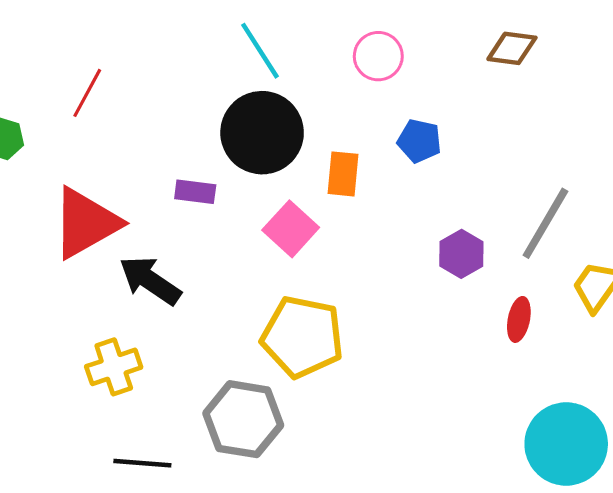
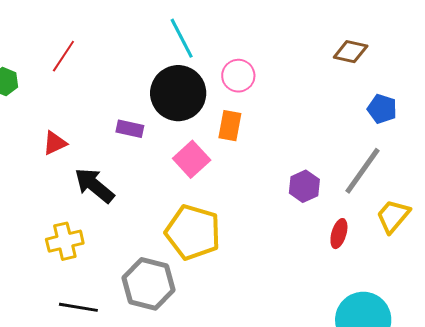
pink circle: (378, 56) -> (238, 76), moved
blue pentagon: (419, 141) -> (382, 109), moved
red triangle: (86, 223) -> (55, 143), size x0.5

